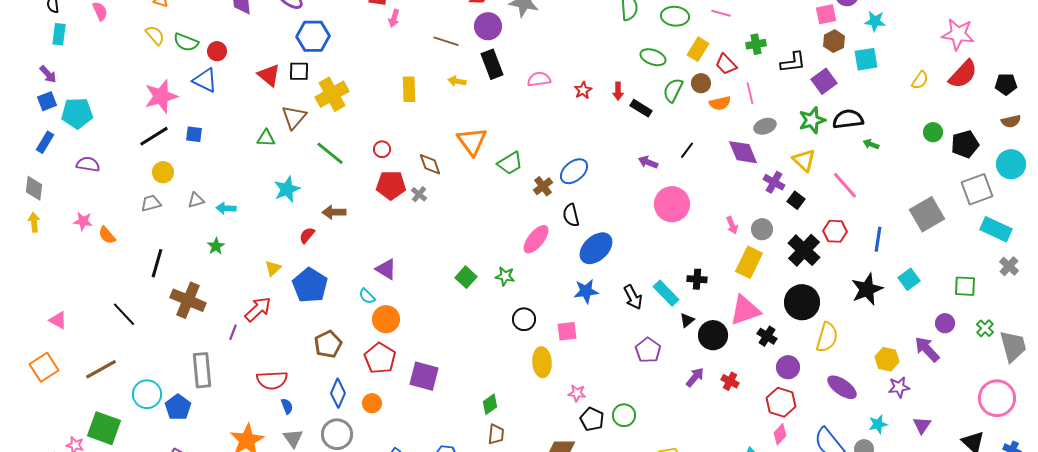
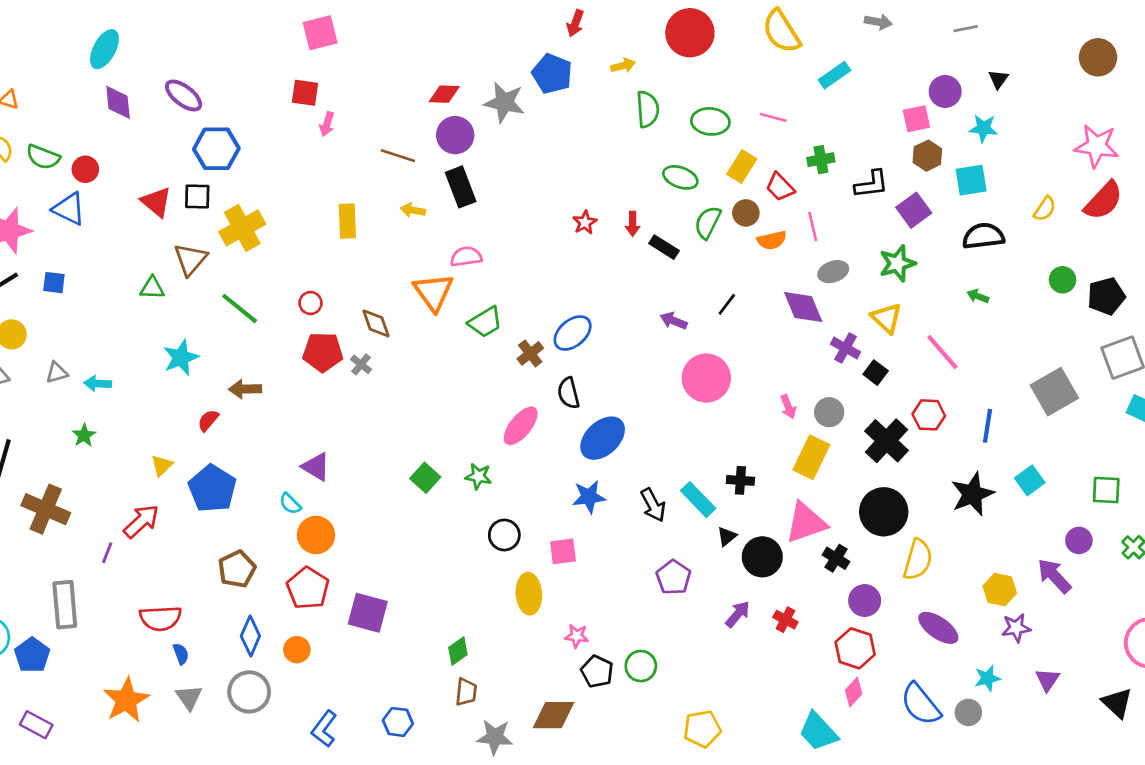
pink semicircle: (539, 79) -> (466, 257), moved
black semicircle: (848, 119) -> (983, 236), moved

